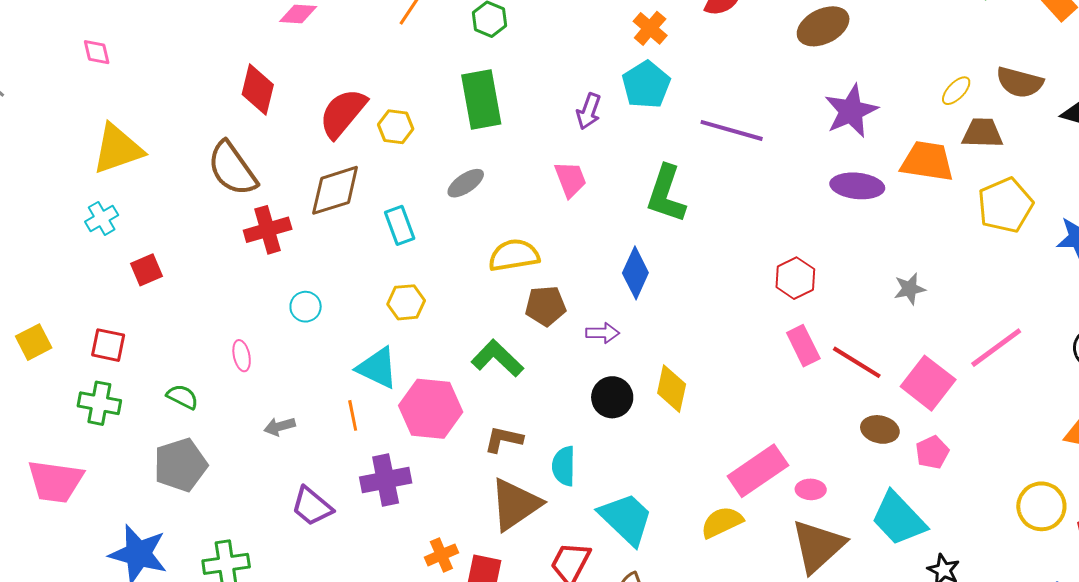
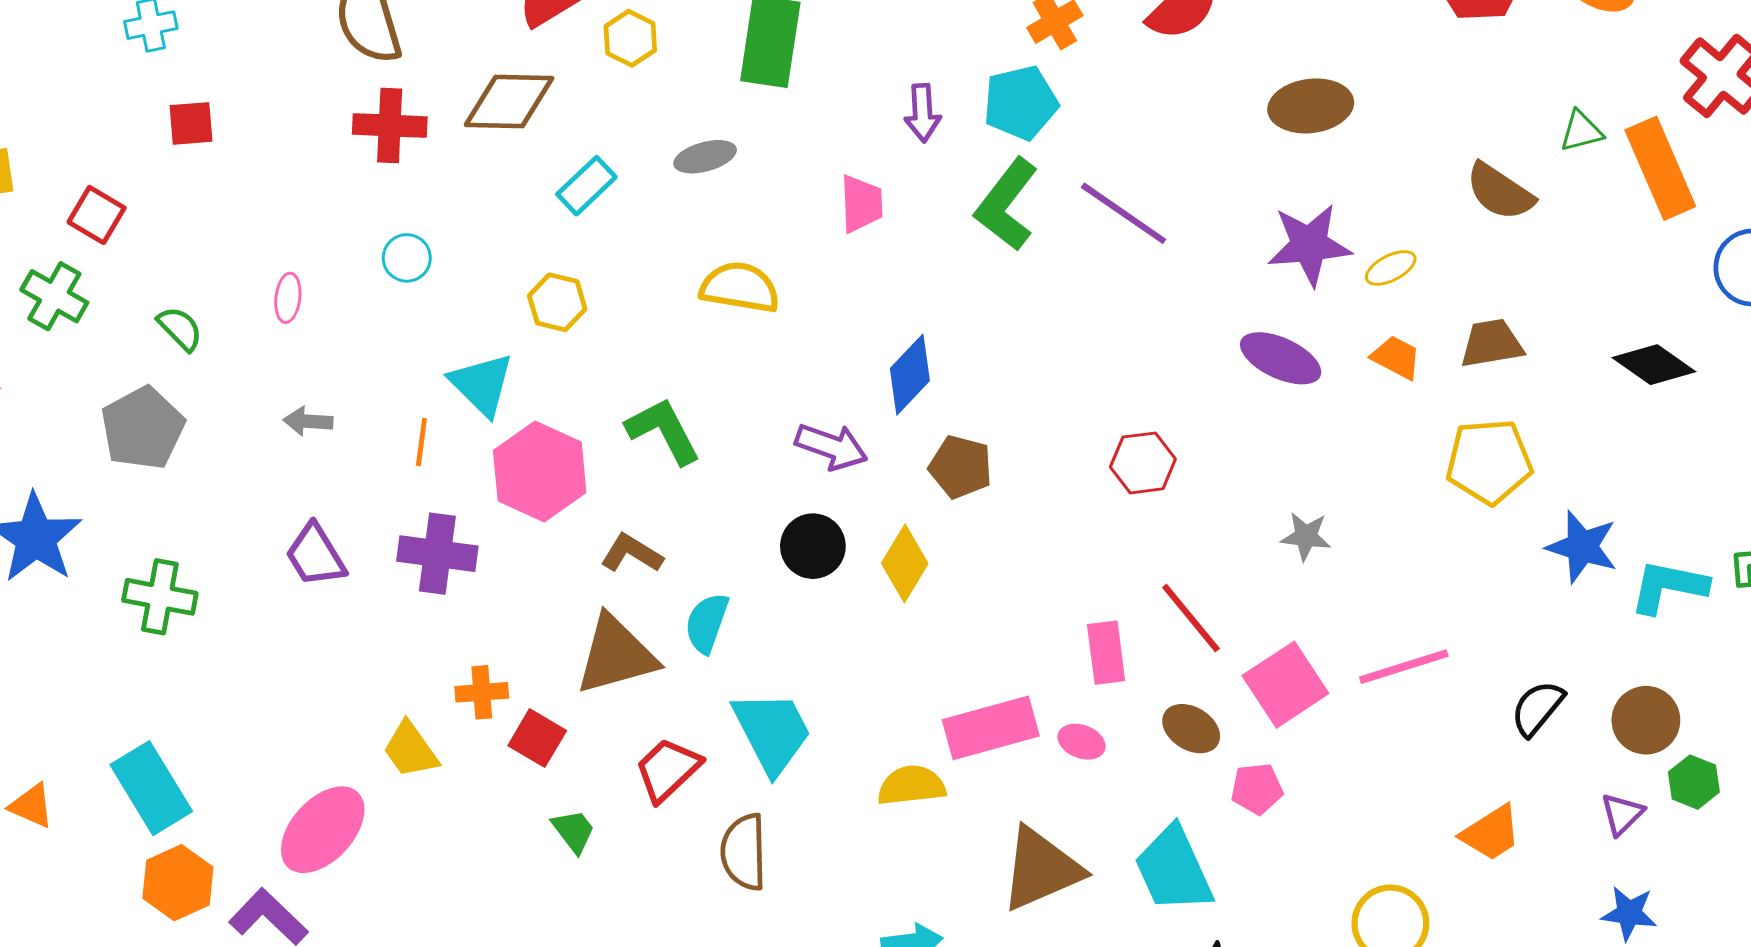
brown semicircle: (1020, 82) -> (1500, 192), moved
yellow ellipse: (956, 91) -> (1391, 268), moved
purple arrow: (589, 111) -> (923, 113), turned -42
brown trapezoid: (982, 133) -> (1492, 343), turned -30
orange trapezoid: (927, 161) -> (1396, 357), size x0.6
green L-shape: (666, 194) -> (1007, 205), moved
cyan rectangle: (400, 225) -> (586, 186), turned 48
brown pentagon: (546, 306) -> (961, 467), moved
purple arrow: (603, 333) -> (831, 447), size x1.4
pink rectangle: (803, 346) -> (1106, 653), moved
gray pentagon: (180, 465) -> (143, 428), turned -30
pink ellipse: (811, 489) -> (1082, 742), moved

